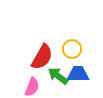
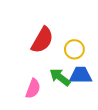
red semicircle: (42, 57) -> (42, 40), moved

